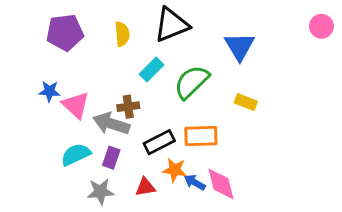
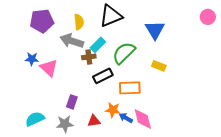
brown cross: (128, 107) -> (89, 57), moved
gray arrow: (111, 124) -> (72, 41), moved
black rectangle: (159, 142) -> (103, 76), moved
cyan semicircle: (76, 155) -> (35, 119), moved

